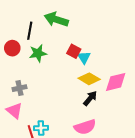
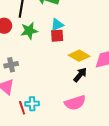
red square: (74, 51) -> (57, 36), moved, turned -32
cyan triangle: (84, 57) -> (57, 25), moved, turned 40

